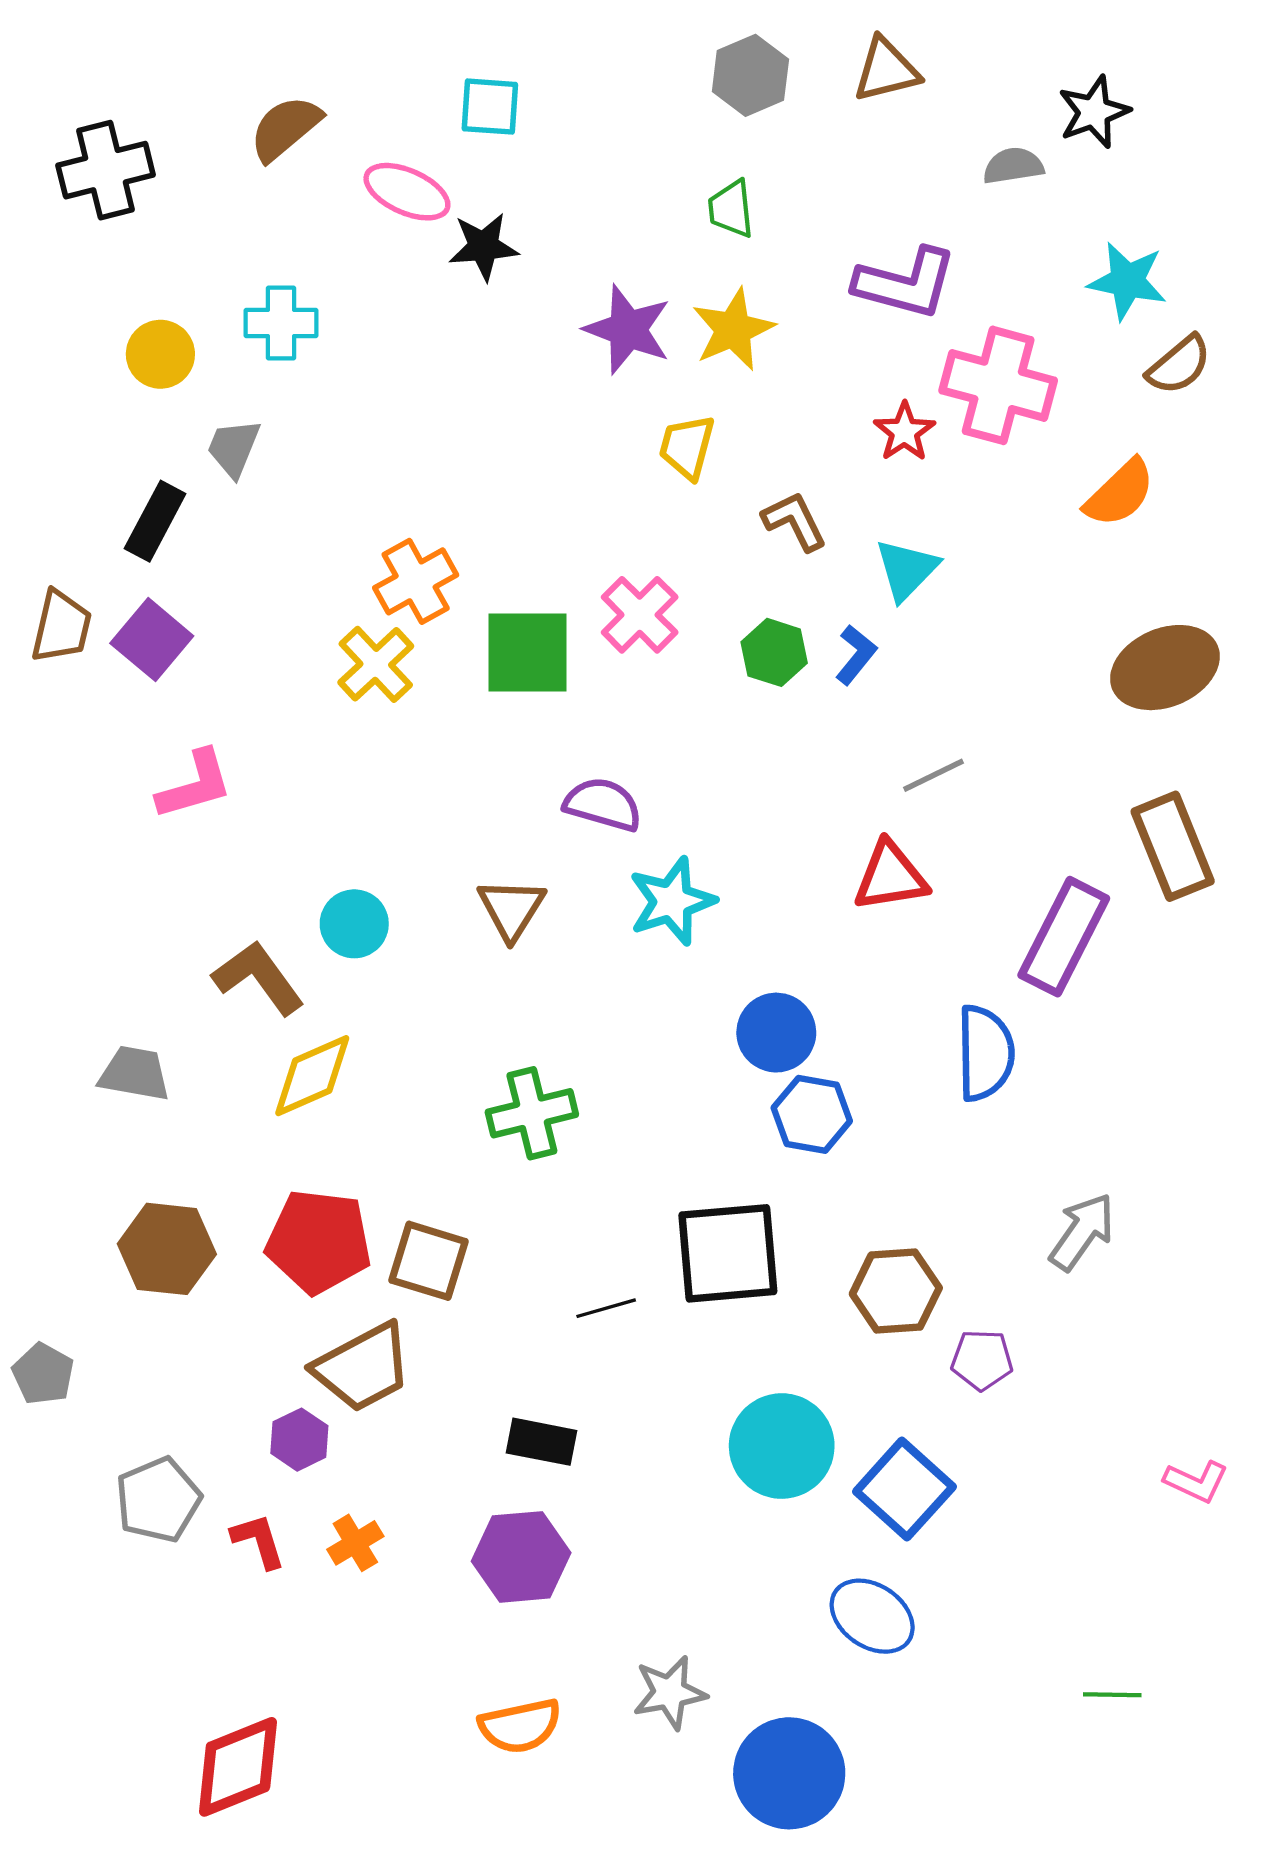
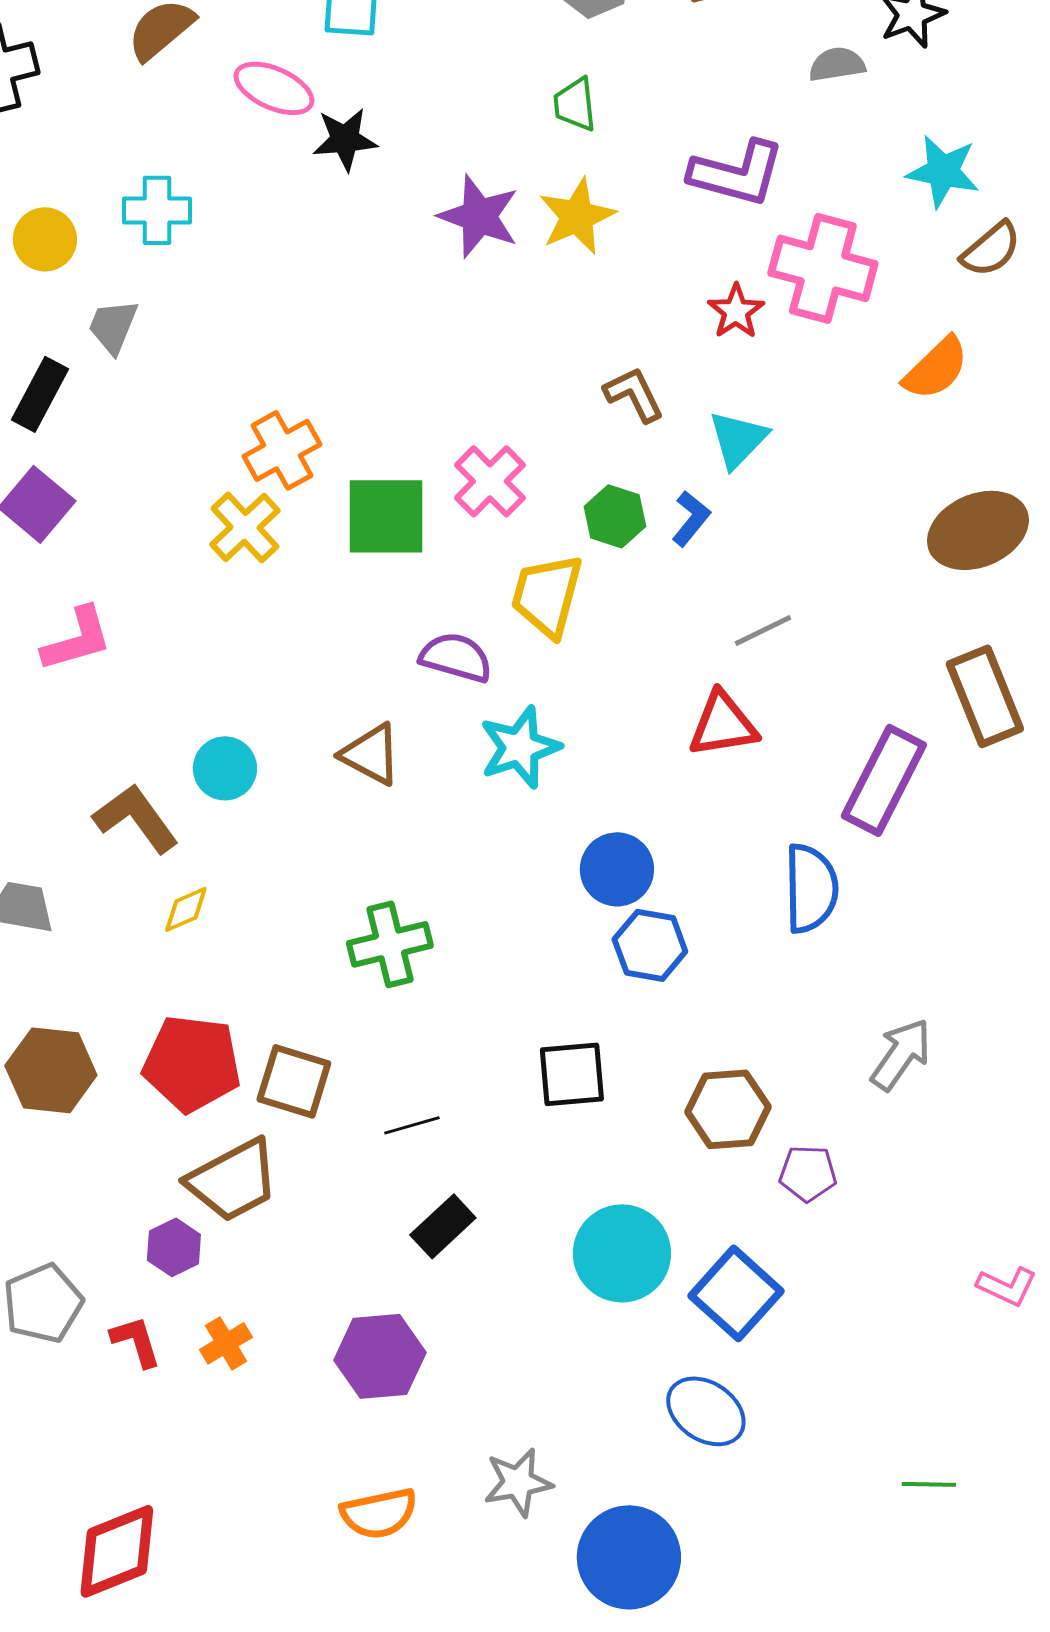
yellow trapezoid: (687, 447) -> (547, 595), moved, size x1.4
brown triangle: (511, 909) -> (371, 754), turned -34
yellow diamond: (312, 1076) -> (186, 909), size x0.6
black square: (728, 1253) -> (572, 1074), size x0.7
black line: (606, 1308) -> (412, 1125), moved
black rectangle: (542, 1442) -> (443, 1226), moved, turned -54

